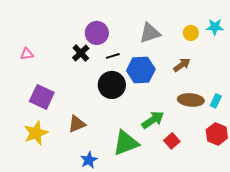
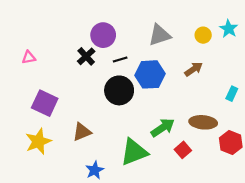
cyan star: (215, 27) -> (229, 29), turned 30
brown ellipse: (191, 100) -> (203, 122), moved
cyan rectangle: (216, 101) -> (232, 94), moved

